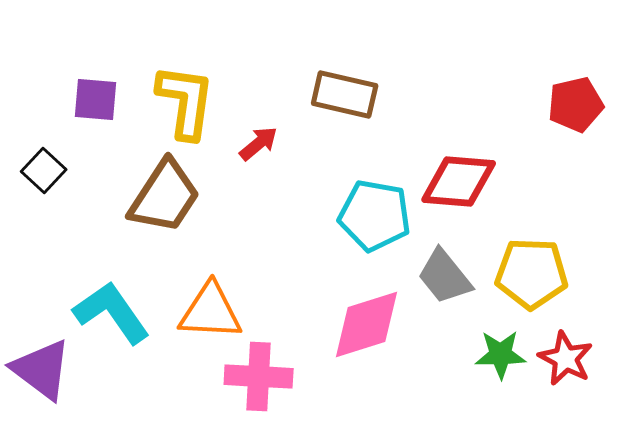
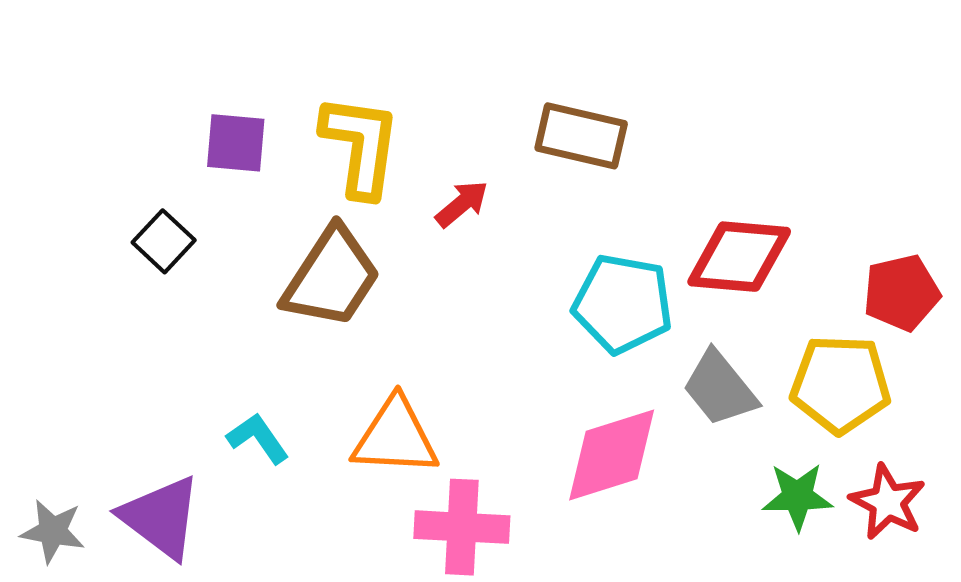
red pentagon: (576, 104) -> (901, 293), moved
cyan L-shape: (112, 312) -> (258, 438), size x0.6

